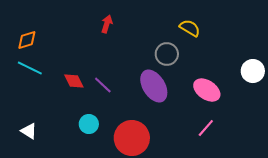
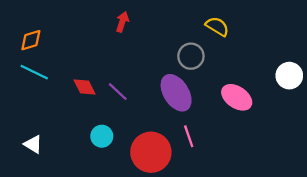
pink line: (206, 128) -> (189, 136), moved, turned -60

